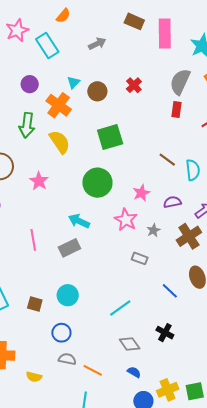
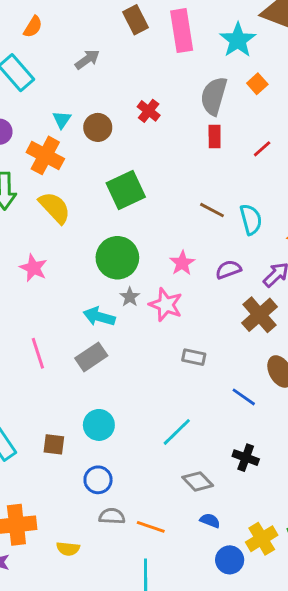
brown rectangle: (134, 21) -> (136, 20), turned 48
gray star: (153, 230) -> (130, 297), moved

